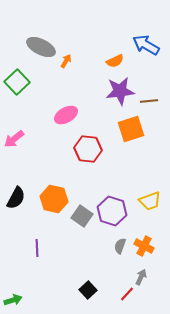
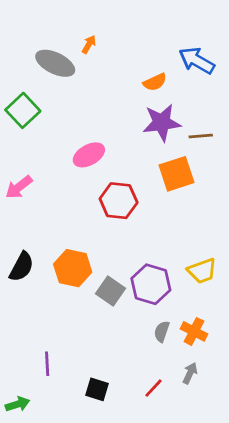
orange arrow: (66, 61) -> (89, 44), moved
purple line: (37, 248) -> (47, 364), moved
black square: (88, 290) -> (97, 389), moved, turned -30
red line: (127, 294) -> (154, 388), moved

